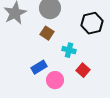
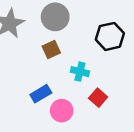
brown square: (47, 33) -> (51, 49), turned 32

